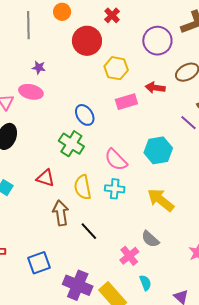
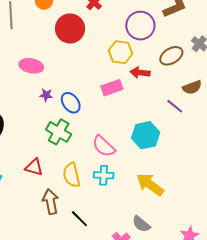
purple star: (39, 68) -> (46, 95), moved
yellow hexagon: (116, 68) -> (120, 52), moved
pink ellipse: (31, 92) -> (31, 66), moved

